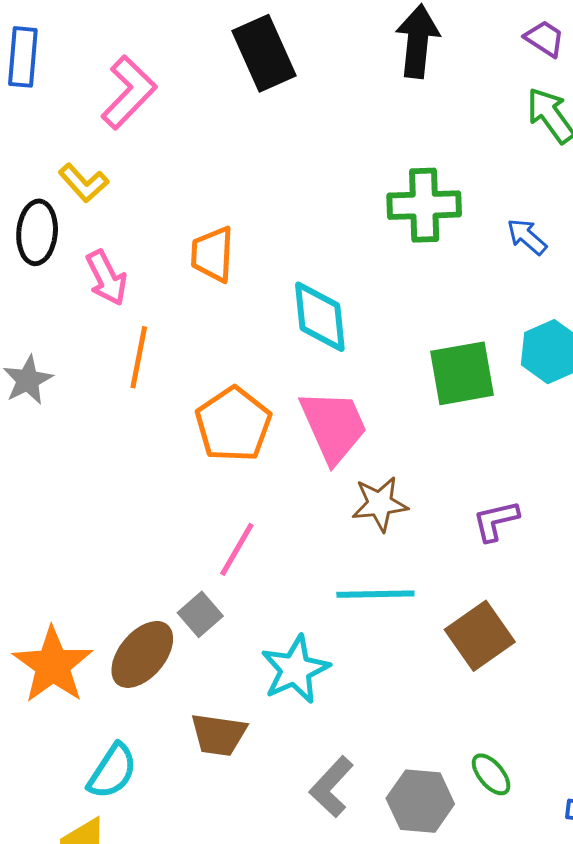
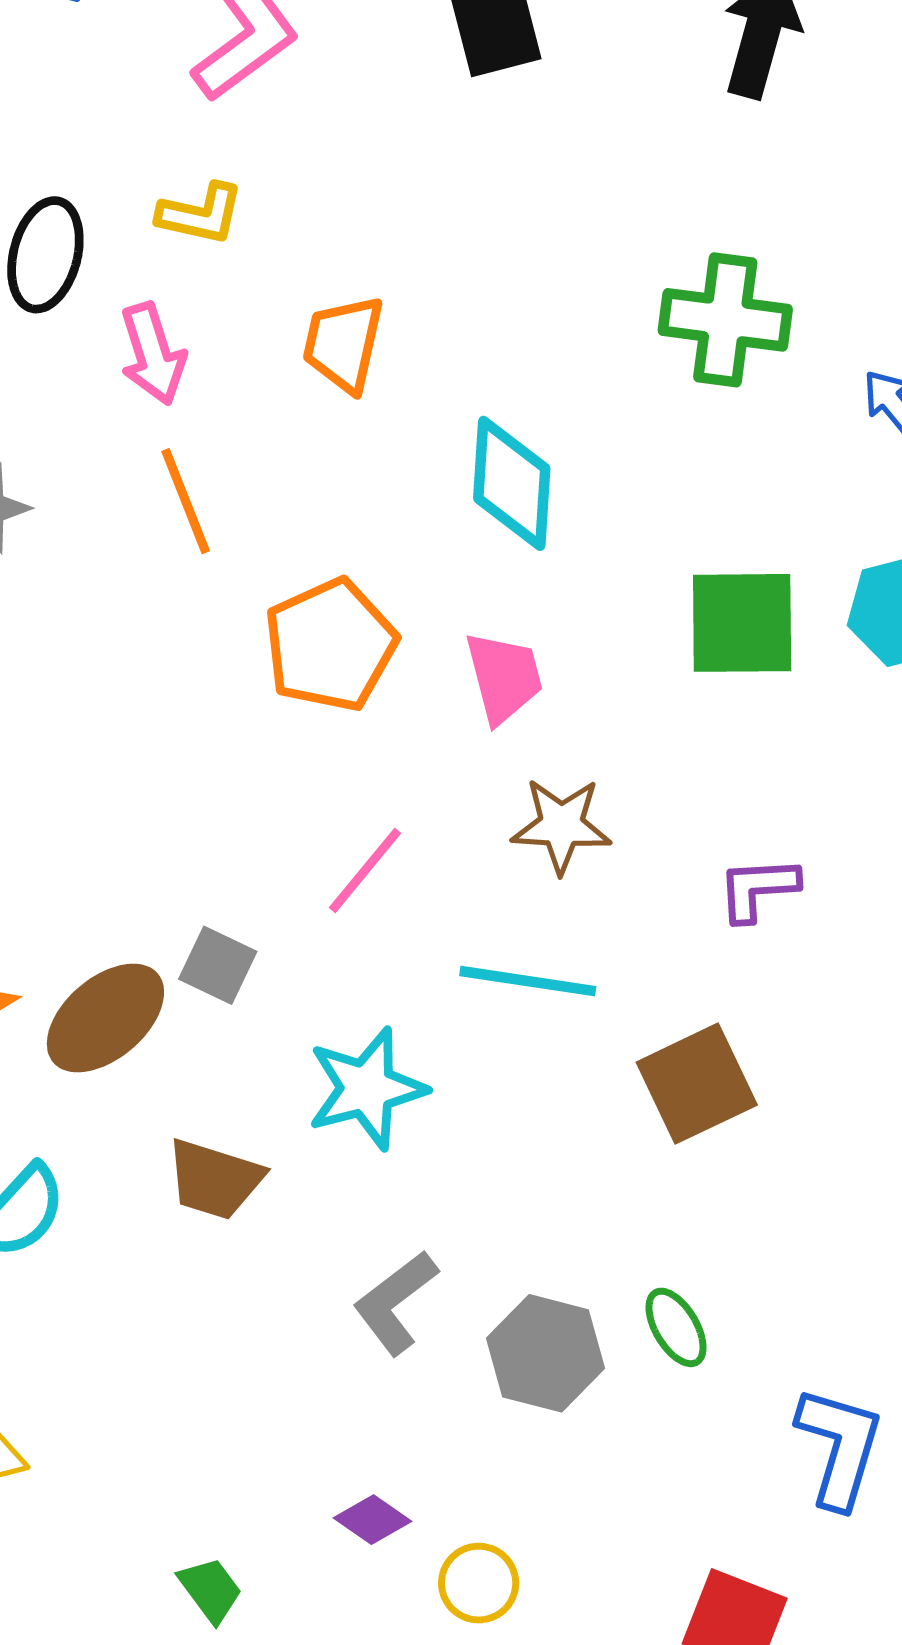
yellow L-shape: (84, 183) -> (201, 214), moved, turned -45
orange line: (139, 357) -> (186, 501), turned -42
pink trapezoid: (334, 426) -> (504, 677), size x0.7
pink line: (237, 549) -> (365, 870), moved
gray square: (200, 614) -> (218, 965), turned -33

